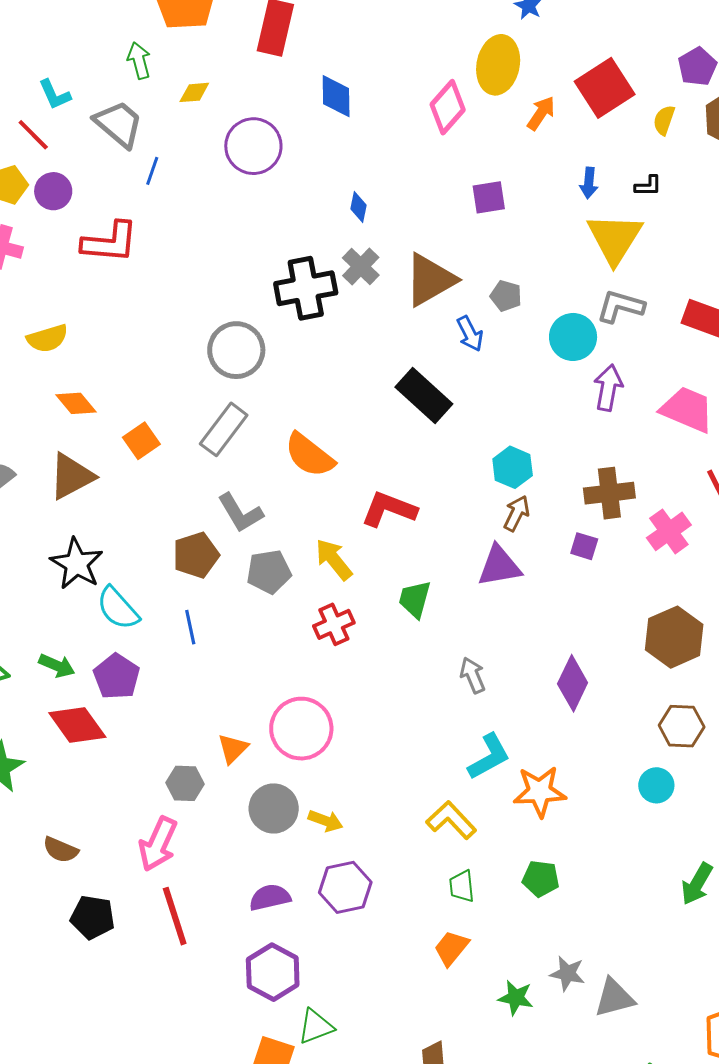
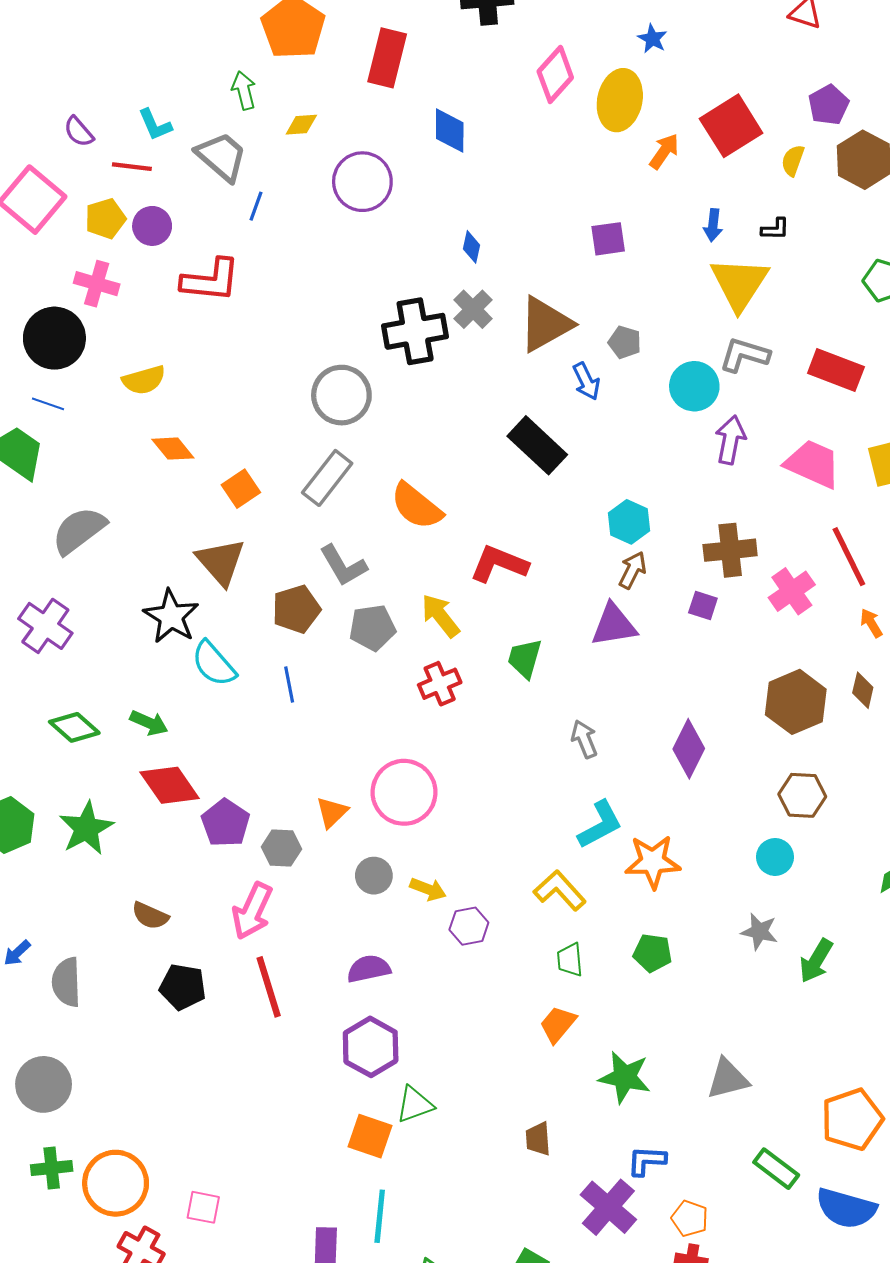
pink diamond: (448, 107) -> (555, 74), moved
red line: (33, 135) -> (132, 167), turned -39
brown triangle: (72, 476) -> (221, 562), moved, turned -44
purple pentagon: (117, 677) -> (225, 823), moved
gray circle: (274, 808) -> (374, 876), size x0.7
purple hexagon: (345, 887) -> (469, 926), moved, size x0.7
gray star: (567, 973) -> (759, 932), moved
green star: (516, 998) -> (625, 1077), size x1.4

